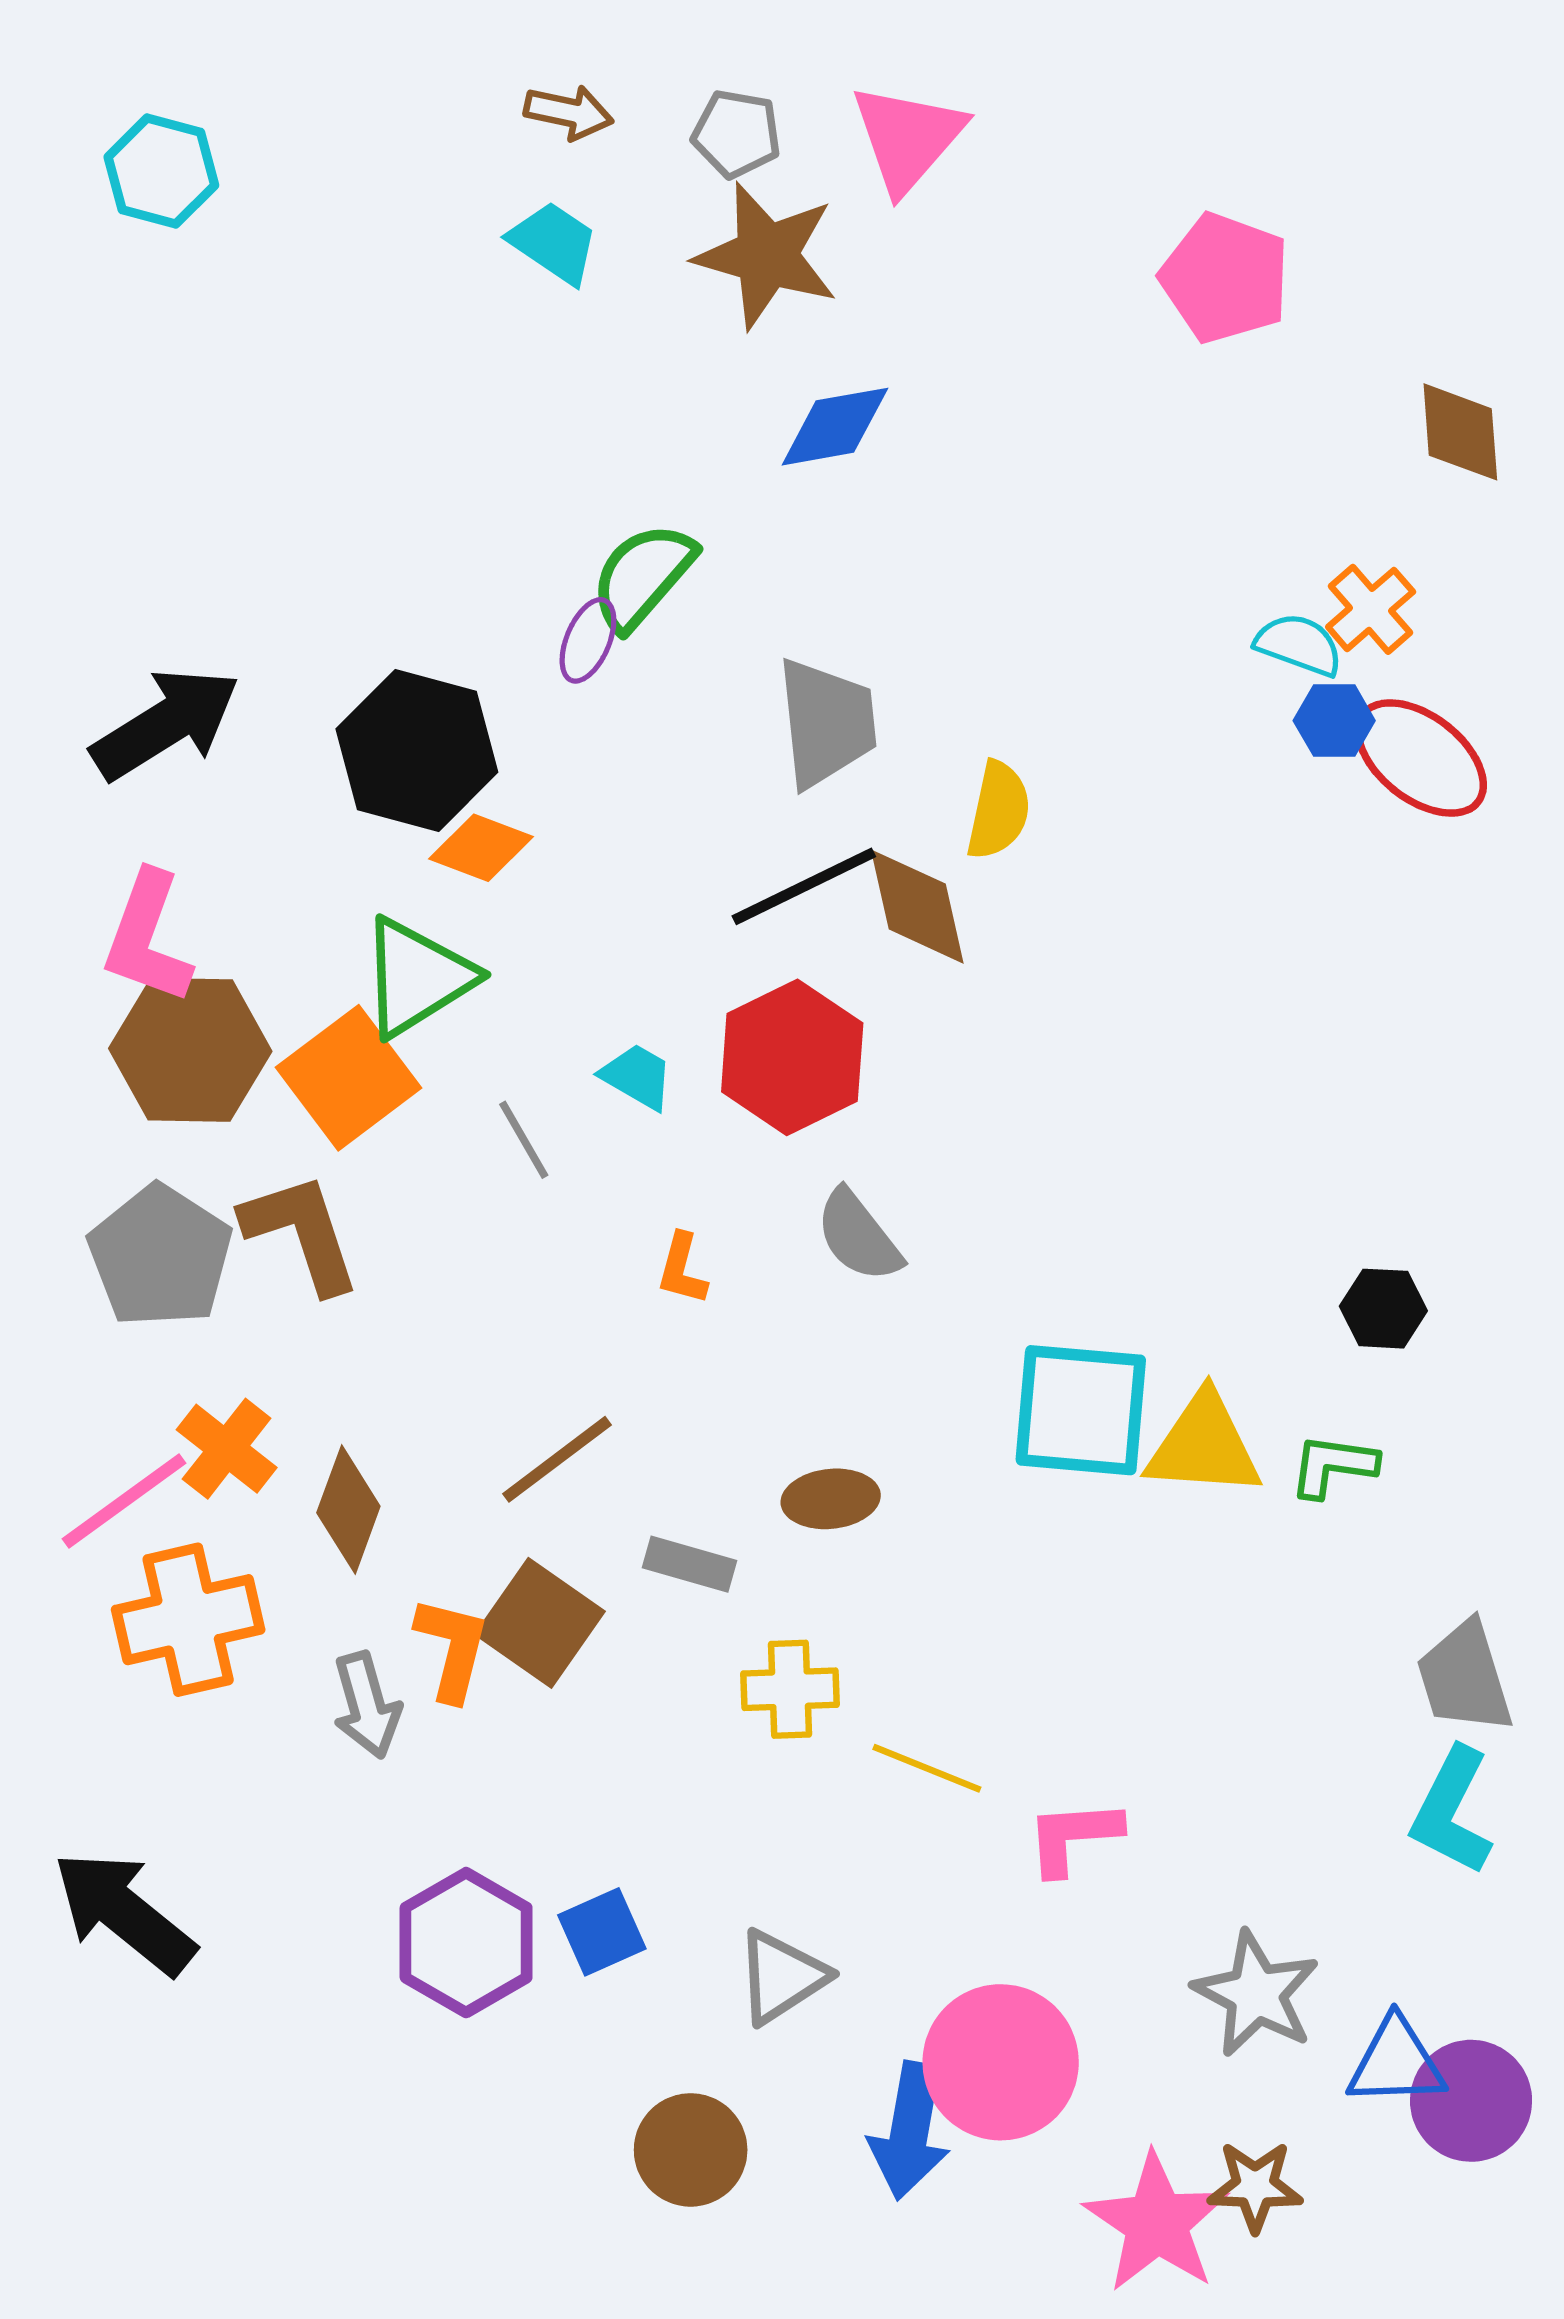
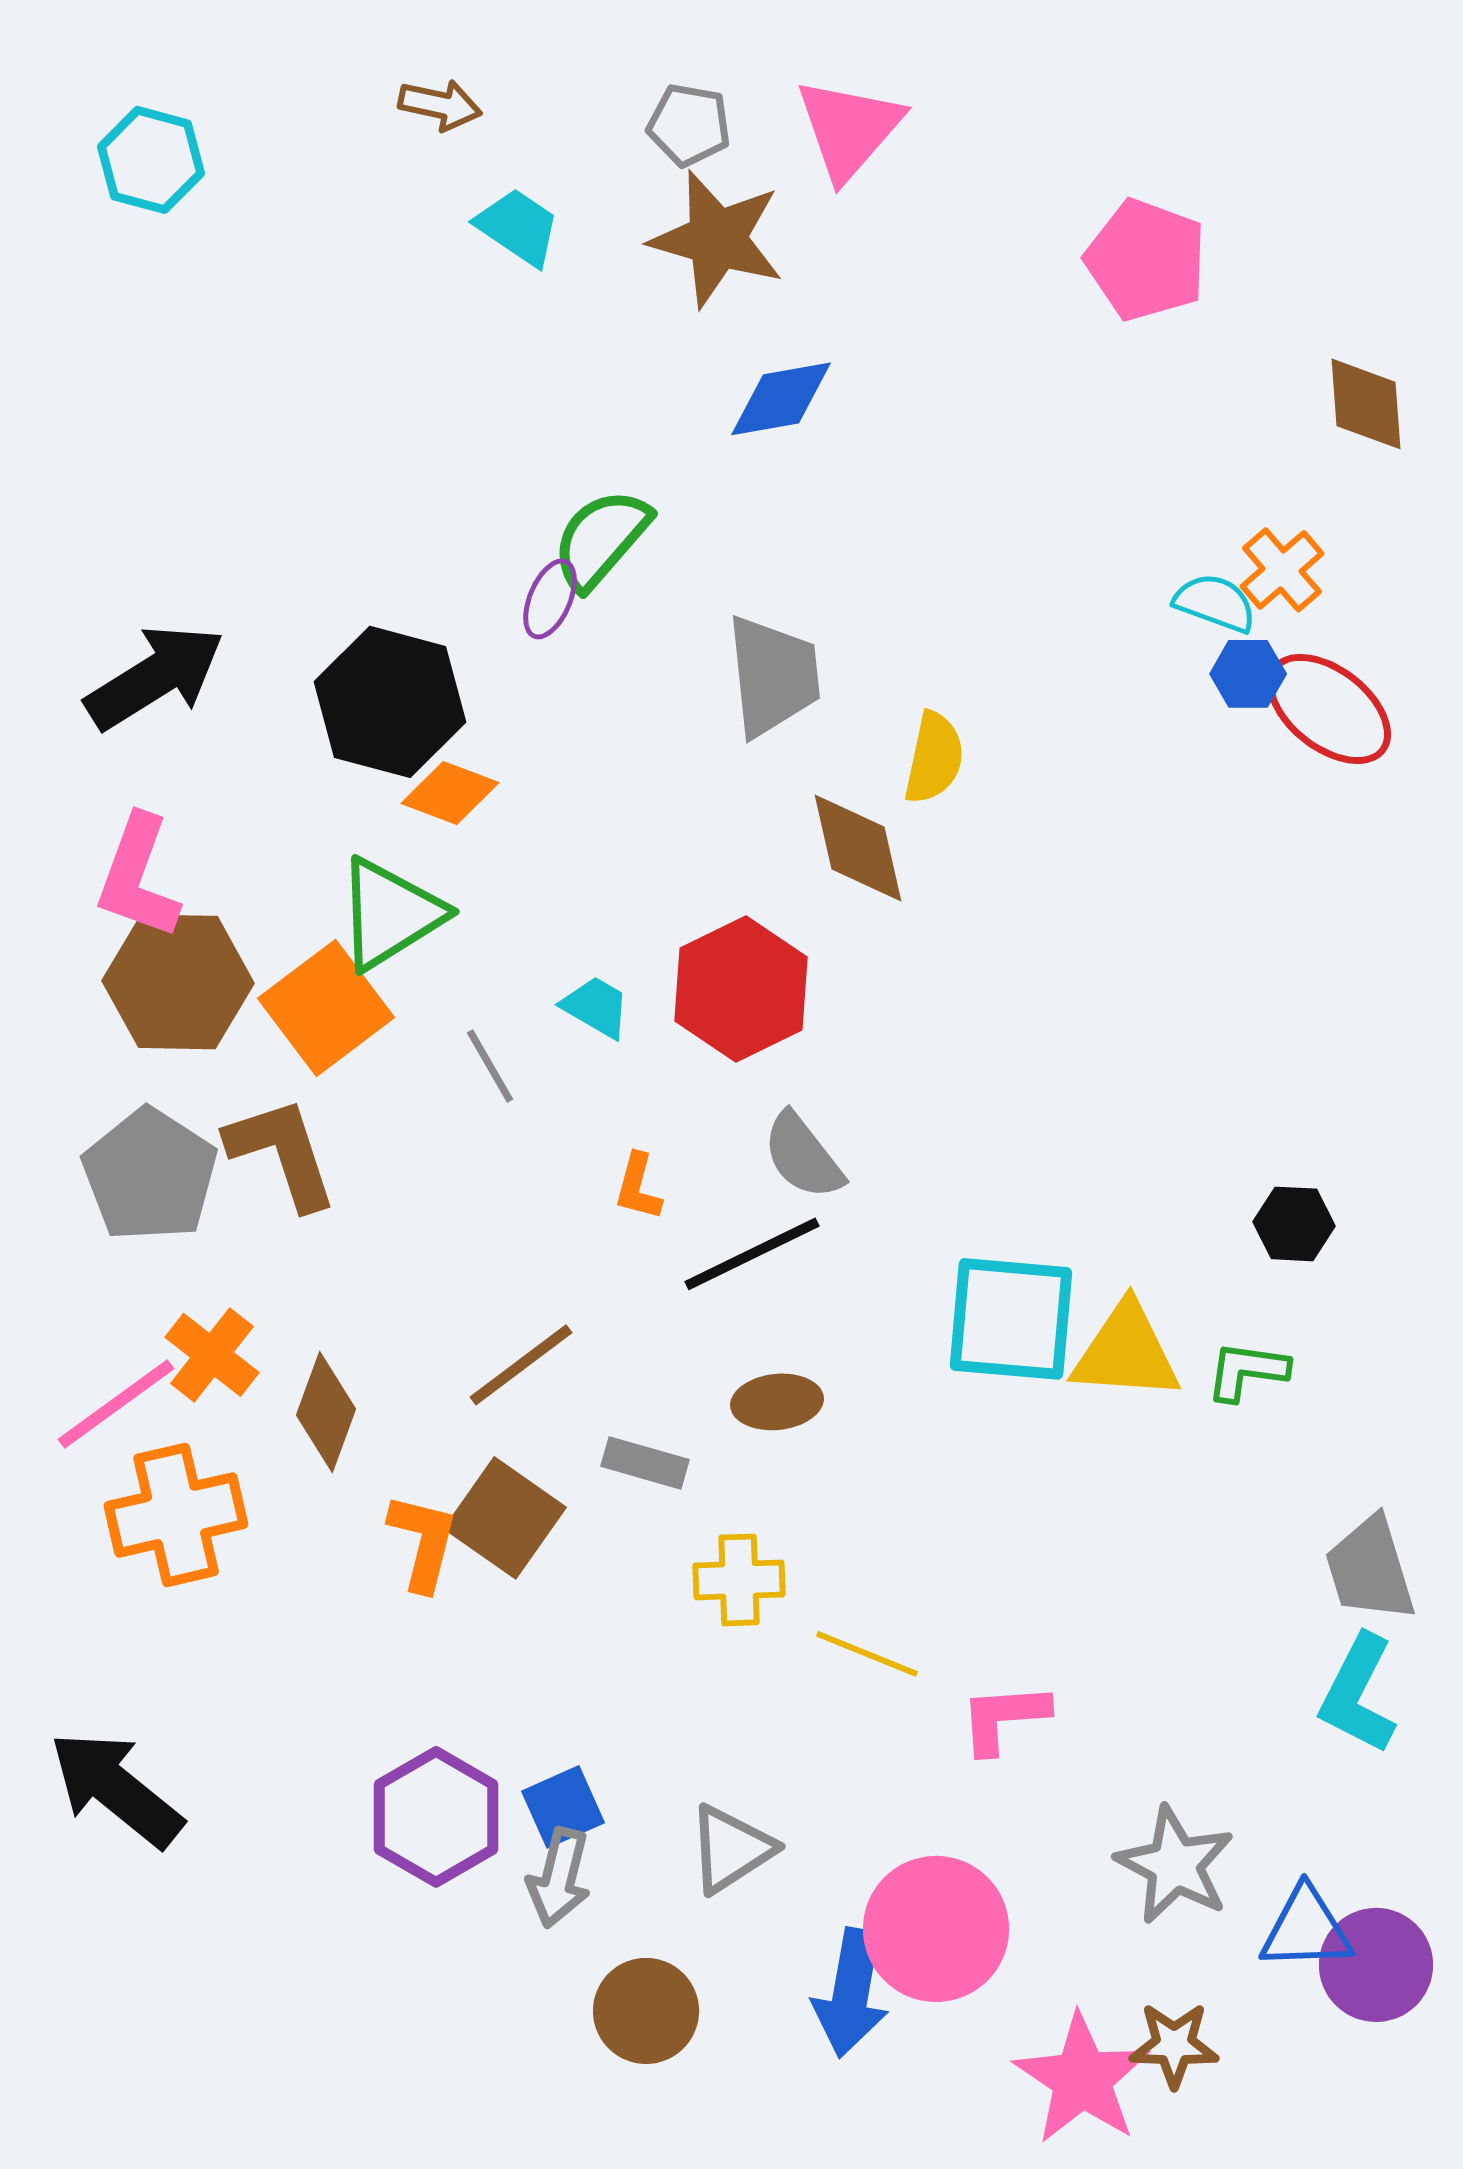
brown arrow: (569, 112) -> (440, 105), moved
black line: (804, 886) -> (752, 1254), moved
gray arrow: (367, 1705) -> (559, 1878), moved, turned 30

